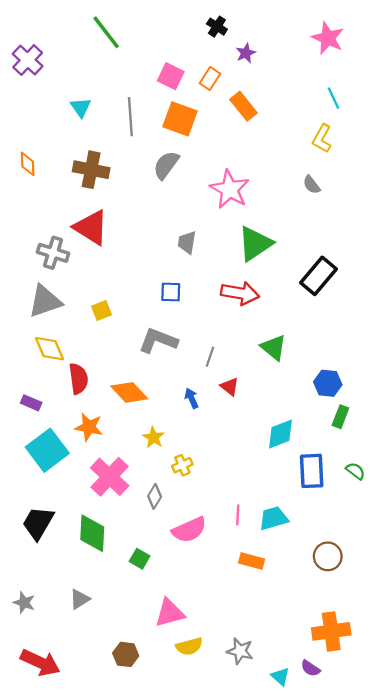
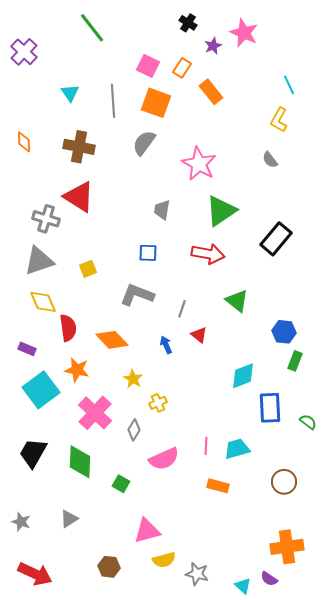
pink star: (328, 38) -> (244, 33), moved
green semicircle: (355, 471) -> (308, 422), moved
gray star: (240, 651) -> (197, 574), moved

